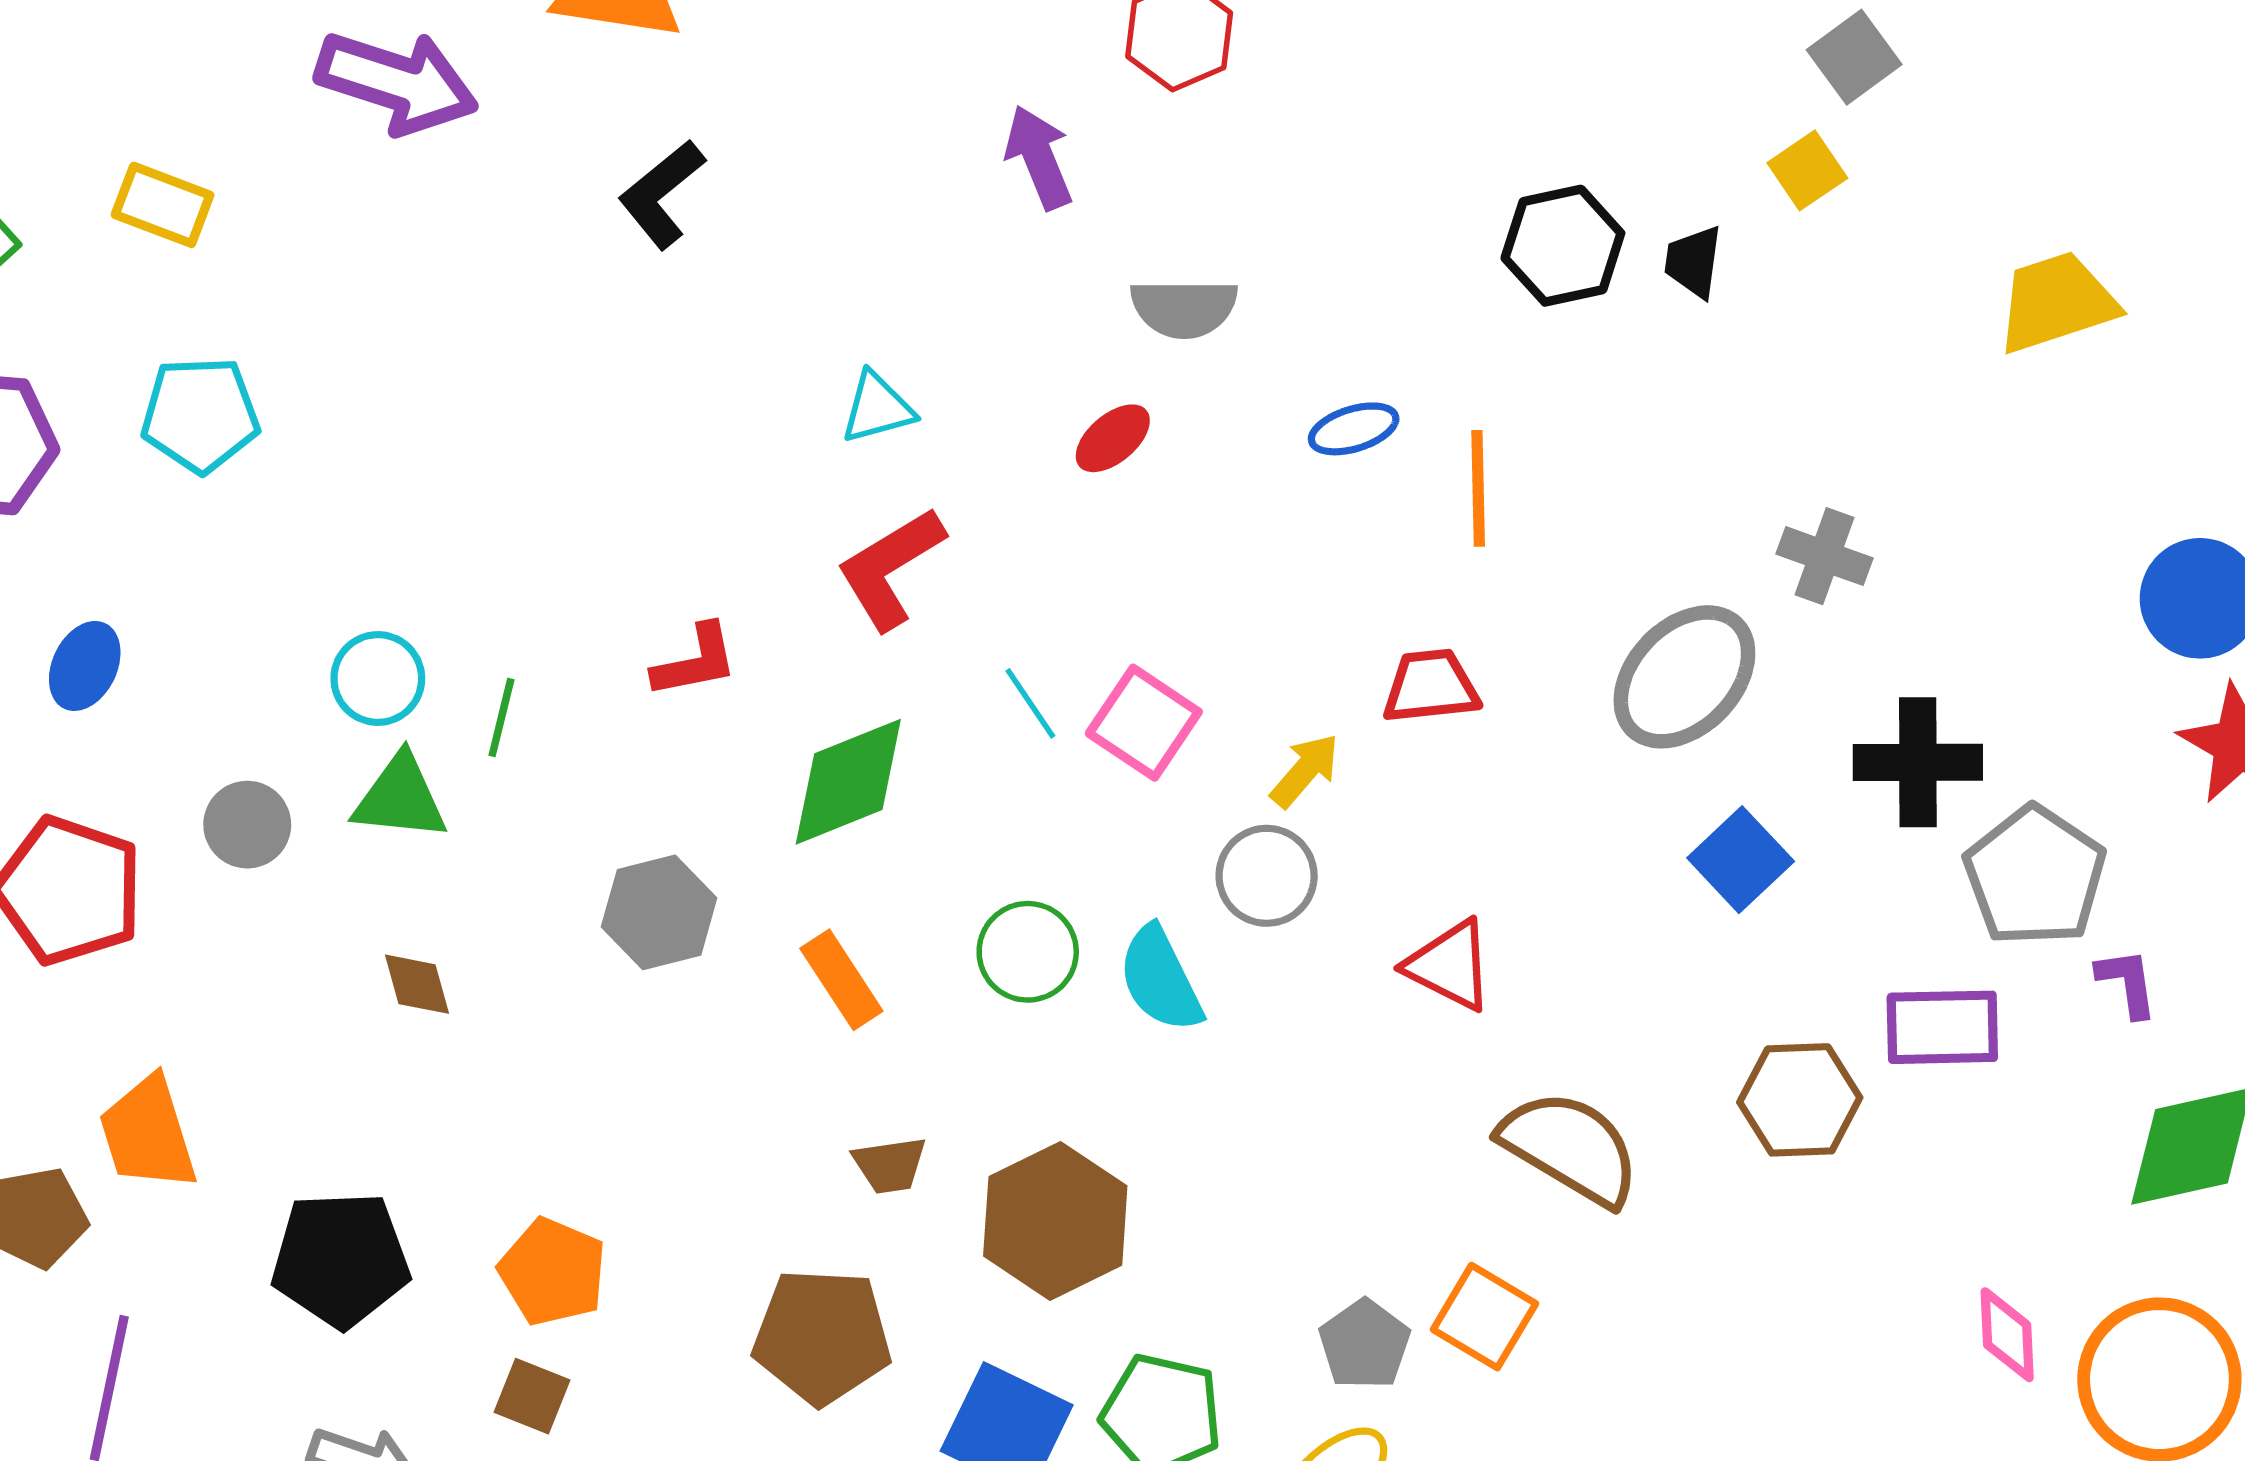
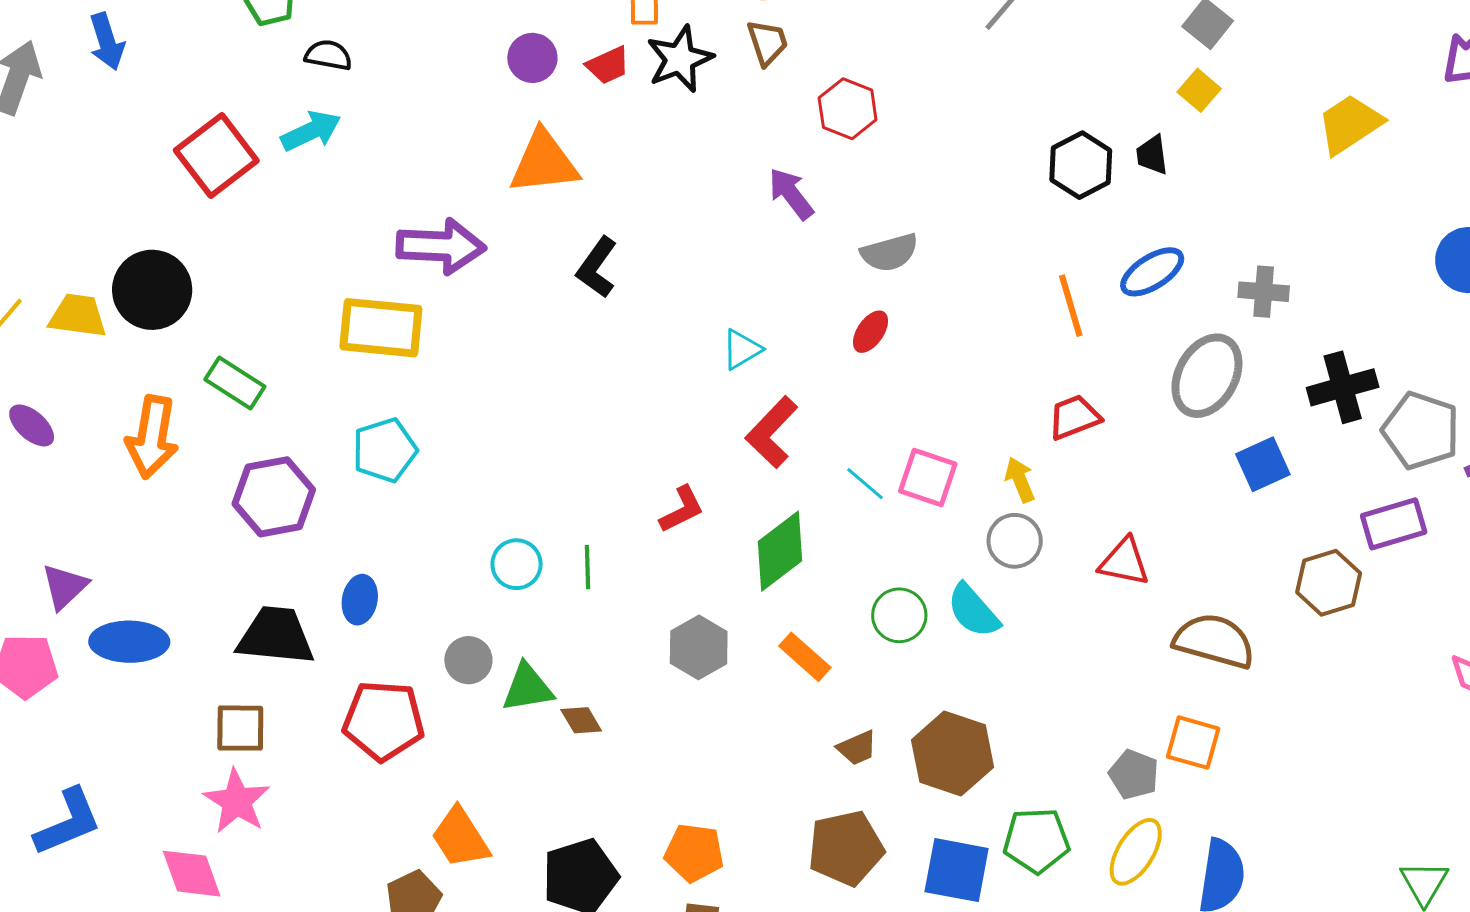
yellow rectangle: (163, 205) -> (381, 328), moved, size x1.6
blue ellipse: (1354, 429) -> (1152, 272), moved, size x1.4
yellow arrow: (1305, 770) -> (1020, 480), turned -48
green triangle: (400, 798) -> (528, 688), moved
blue square: (1741, 860) -> (1263, 464), turned 34

